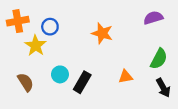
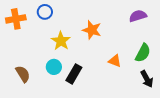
blue circle: (50, 27) -> (45, 12), moved
yellow star: (36, 46) -> (61, 41), moved
orange triangle: (125, 77) -> (115, 61), moved, turned 32

